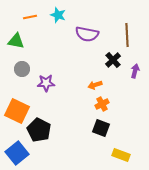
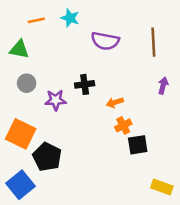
black cross: (113, 60) -> (85, 84), moved, turned 35
black square: (101, 128) -> (138, 145), moved, turned -30
yellow rectangle: (121, 155) -> (162, 187), moved

